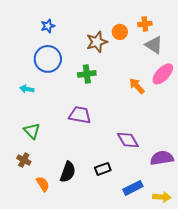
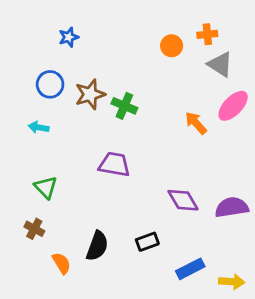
brown star: (97, 42) -> (90, 94), moved
blue circle: (48, 59) -> (50, 84), moved, size x0.7
green cross: (87, 74) -> (124, 106), turned 30
purple semicircle: (162, 158) -> (232, 207), moved

